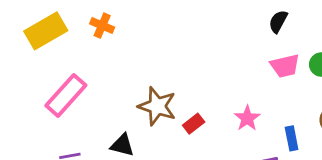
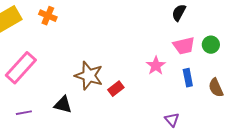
pink star: (247, 118) -> (156, 66), moved
blue rectangle: (292, 138) -> (188, 78), moved

